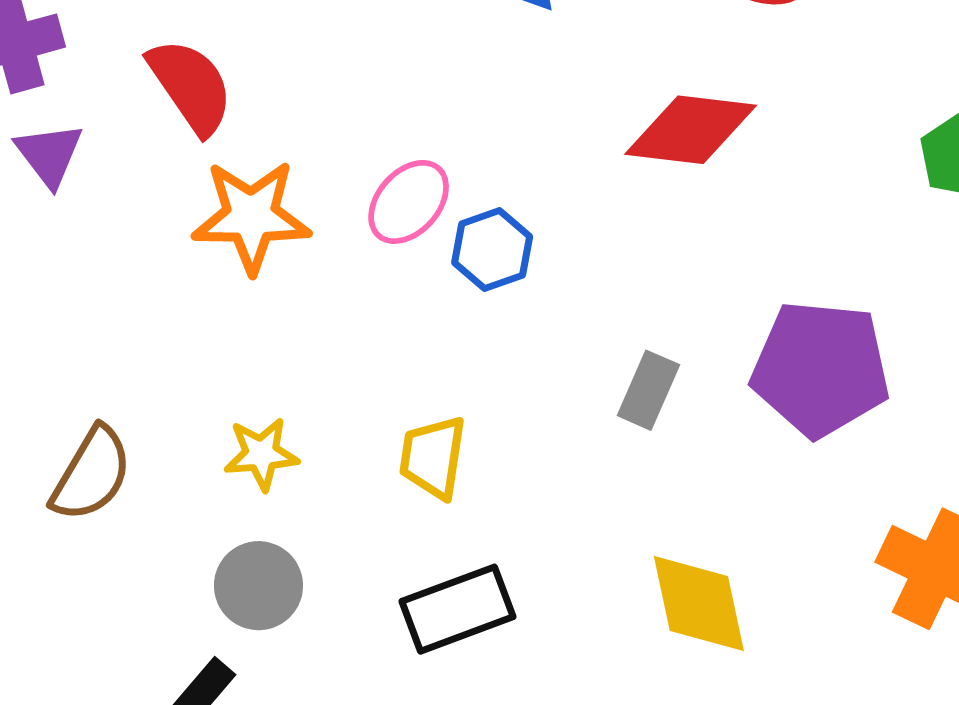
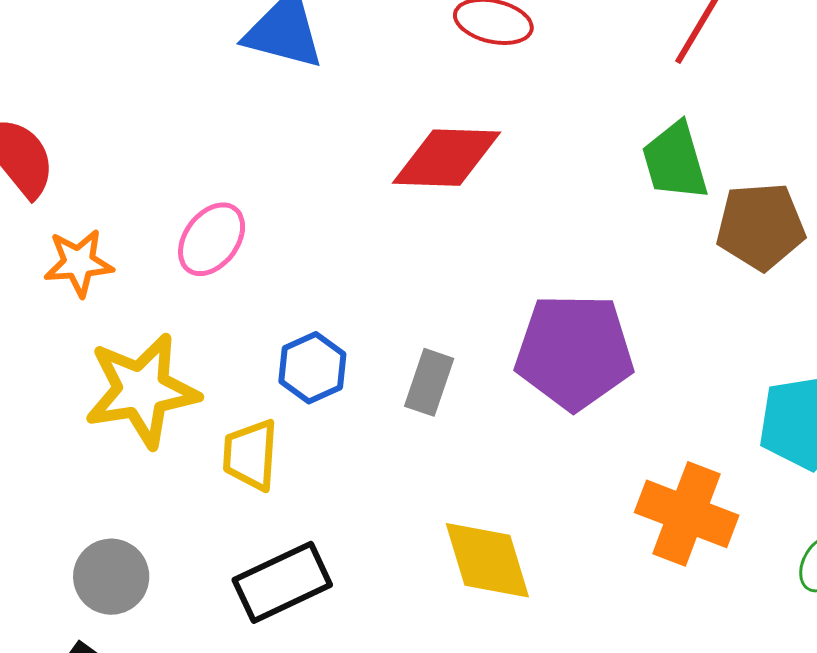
orange star: (251, 216) -> (79, 263), size x0.7
blue hexagon: (492, 250) -> (312, 368), moved
yellow star: (261, 454) -> (142, 390), moved, size x1.8

